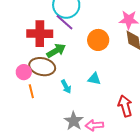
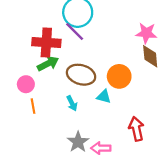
orange circle: (98, 40) -> (119, 76), moved
green arrow: (56, 51) -> (48, 64), moved
brown ellipse: (42, 67) -> (81, 75), moved

